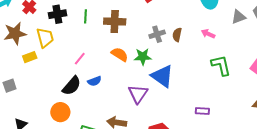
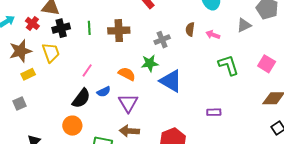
gray triangle: (239, 17) -> (244, 25), moved
brown semicircle: (177, 35) -> (190, 29), moved
orange semicircle: (120, 54) -> (127, 74), moved
yellow rectangle: (30, 57) -> (28, 74), moved
purple triangle: (138, 94) -> (128, 103), moved

